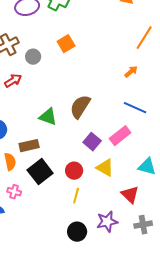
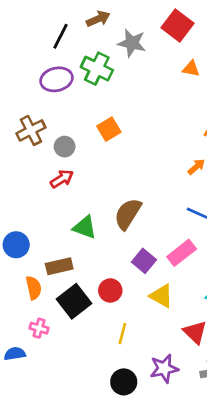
red arrow: (13, 81) -> (62, 179), moved
red circle: (74, 171) -> (110, 290), moved

